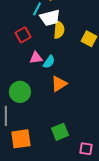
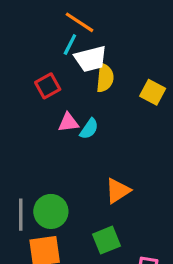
orange triangle: (59, 84) -> (118, 191), moved
green circle: (20, 92) -> (51, 211), moved

